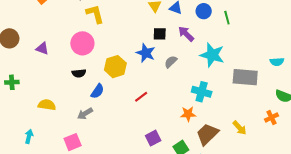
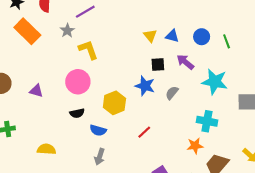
blue semicircle: (97, 91) -> (98, 130), turned 77
gray arrow: (85, 114) -> (100, 157), moved, turned -35

